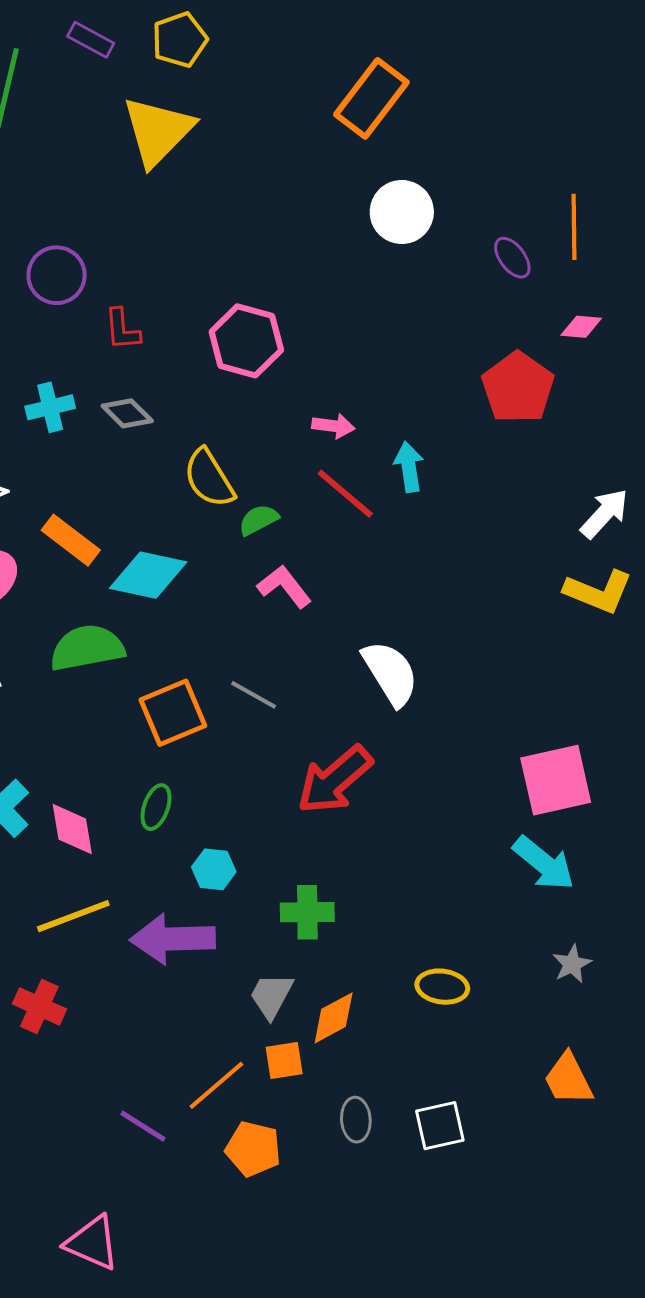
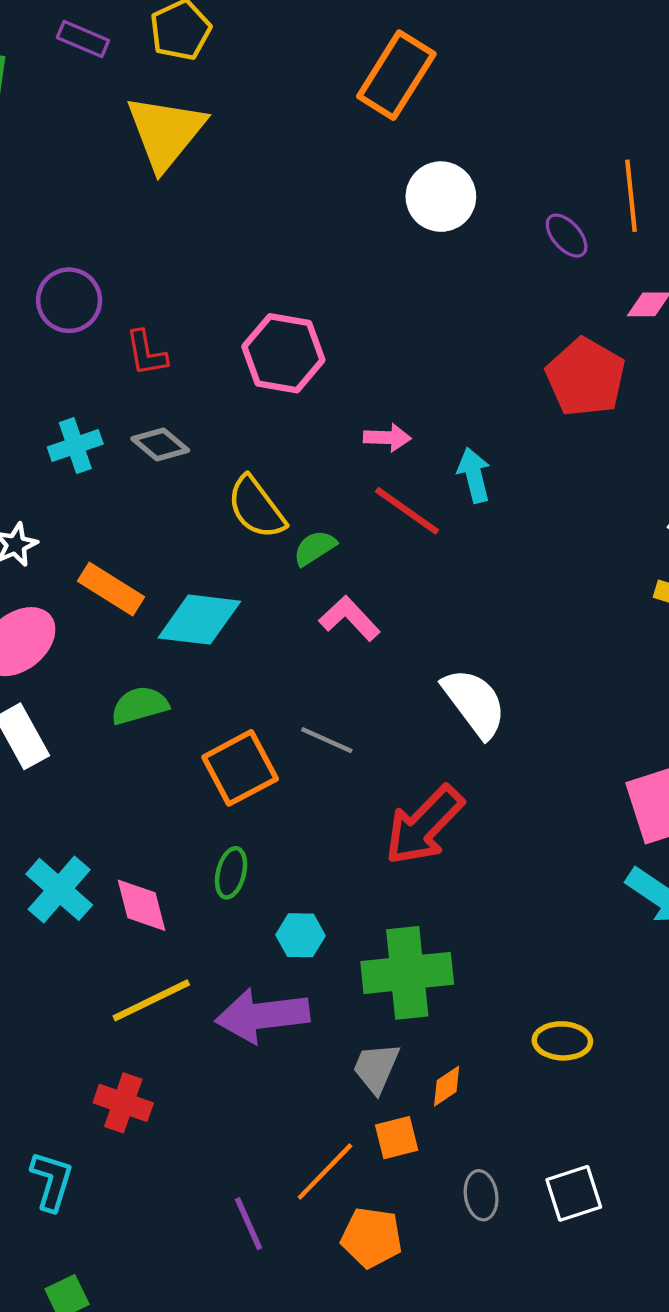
green semicircle: (87, 648) -> (140, 705), size x0.7
green cross: (307, 912) -> (407, 973), size x1.5
orange diamond: (334, 1018) -> (447, 1086), size x0.7
purple line: (143, 1126) -> (248, 1224), turned 39

